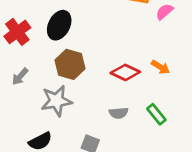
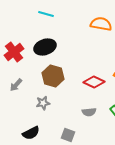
black ellipse: (59, 25) -> (45, 47), turned 45
gray star: (56, 101) -> (43, 103), size x0.6

